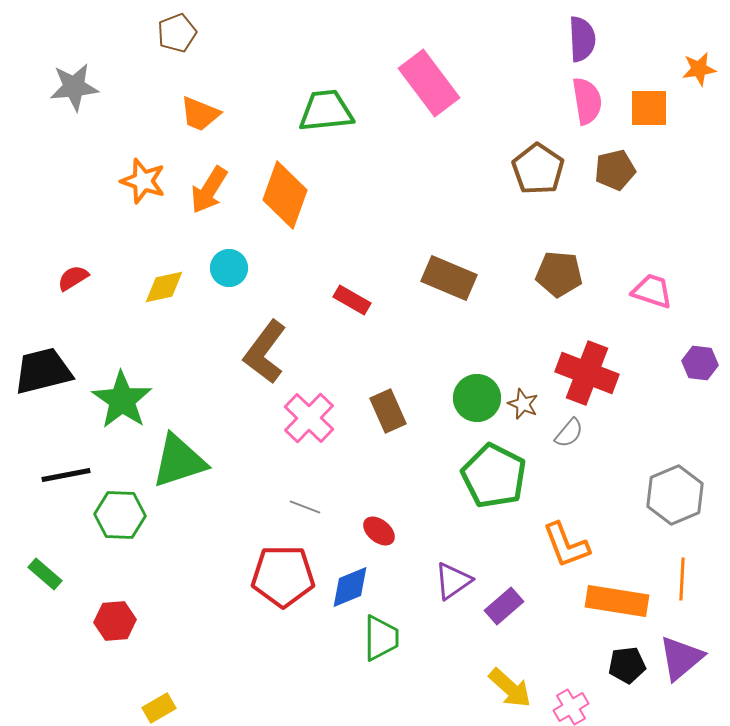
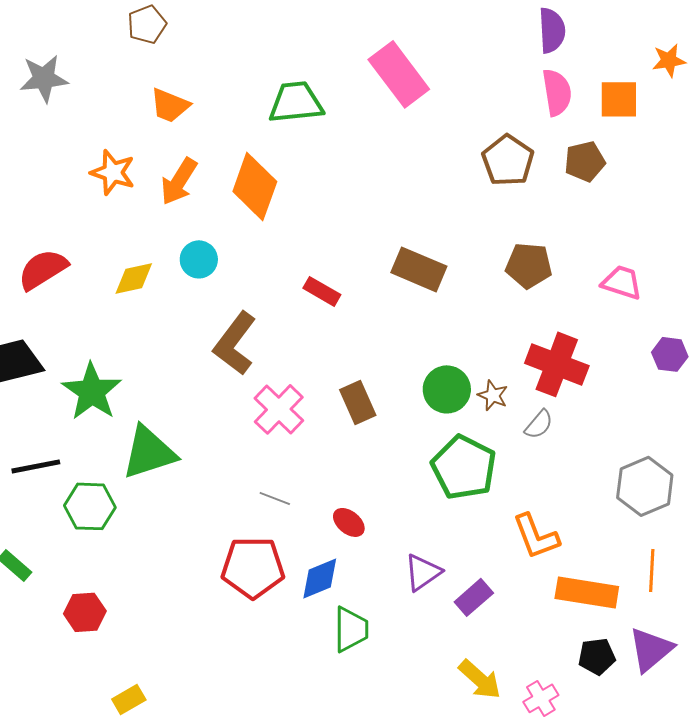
red semicircle: (73, 278) -> (43, 269), size x1.6

